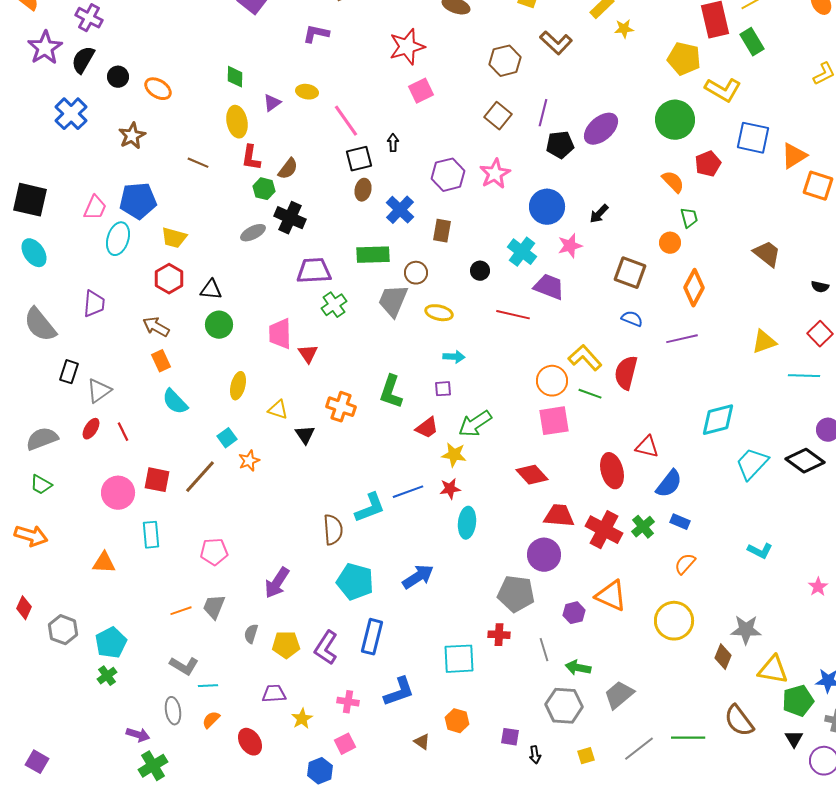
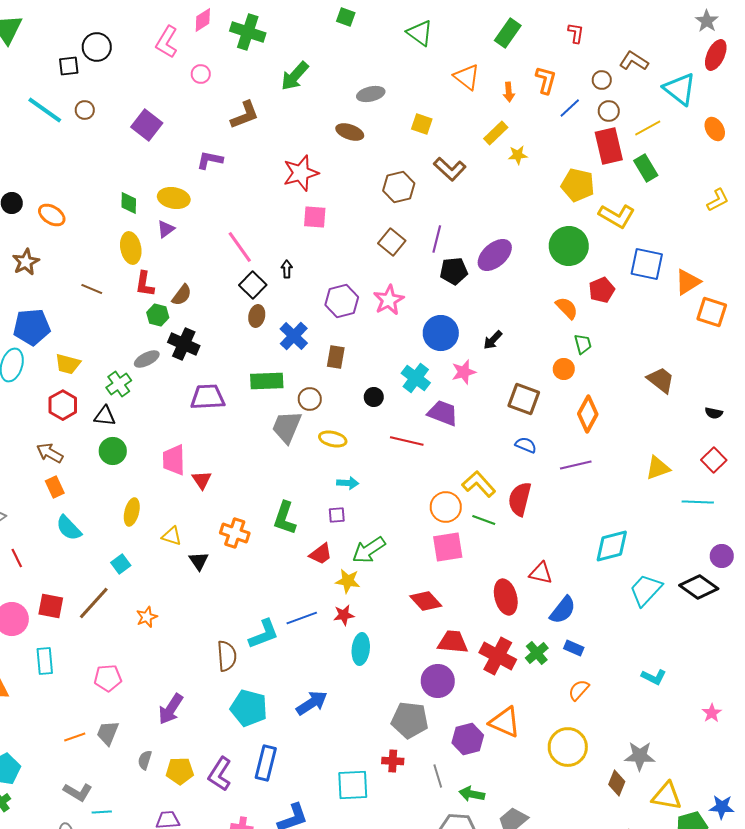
pink square: (421, 91) -> (315, 217), turned 30
yellow ellipse: (307, 92) -> (174, 198), moved, size x1.4
black square: (359, 159) -> (253, 285), turned -32
green cross: (334, 305) -> (119, 384), moved
orange star: (249, 461) -> (147, 617), moved
purple hexagon: (574, 613) -> (468, 739), size x1.4

